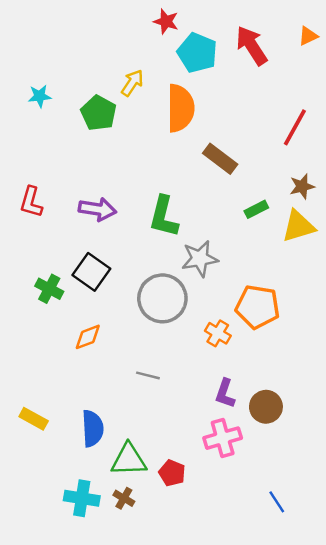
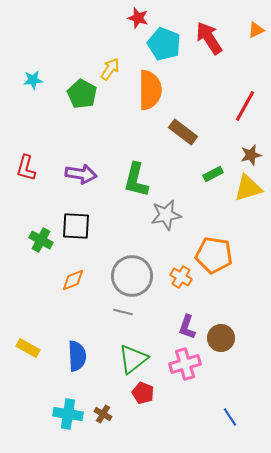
black square: (91, 272) -> (76, 226), turned -32
gray circle: (162, 298) -> (132, 276), moved
green triangle: (129, 460) -> (133, 359), moved, turned -36

